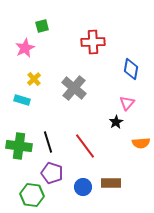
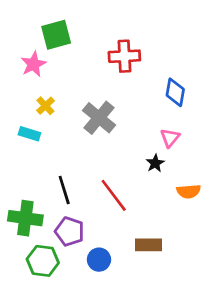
green square: (42, 26) -> (56, 35), size x1.6
green cross: (19, 146) -> (25, 218), moved
blue circle: (83, 187) -> (99, 260), moved

